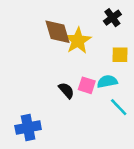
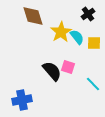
brown diamond: (57, 32) -> (33, 16), moved
cyan semicircle: (107, 82) -> (77, 37), moved, turned 63
black semicircle: (66, 90) -> (52, 71), size x1.5

